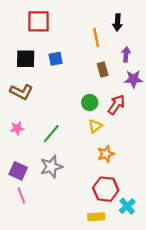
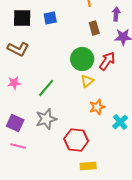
green circle: (90, 103) -> (82, 59), size x1.5
red hexagon: (106, 189) -> (76, 140), moved
pink line: (21, 195) -> (18, 146), turned -56
cyan cross: (127, 206) -> (120, 122), moved

